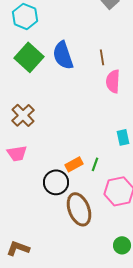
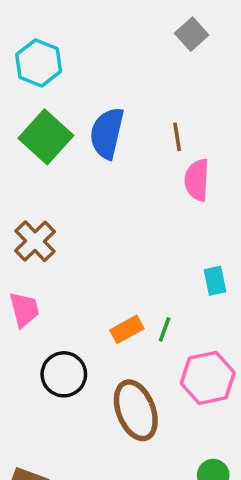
blue semicircle: (63, 55) -> (107, 133), turned 32
pink trapezoid: (17, 153) -> (24, 310), turned -95
black circle: (56, 182) -> (64, 374), moved

